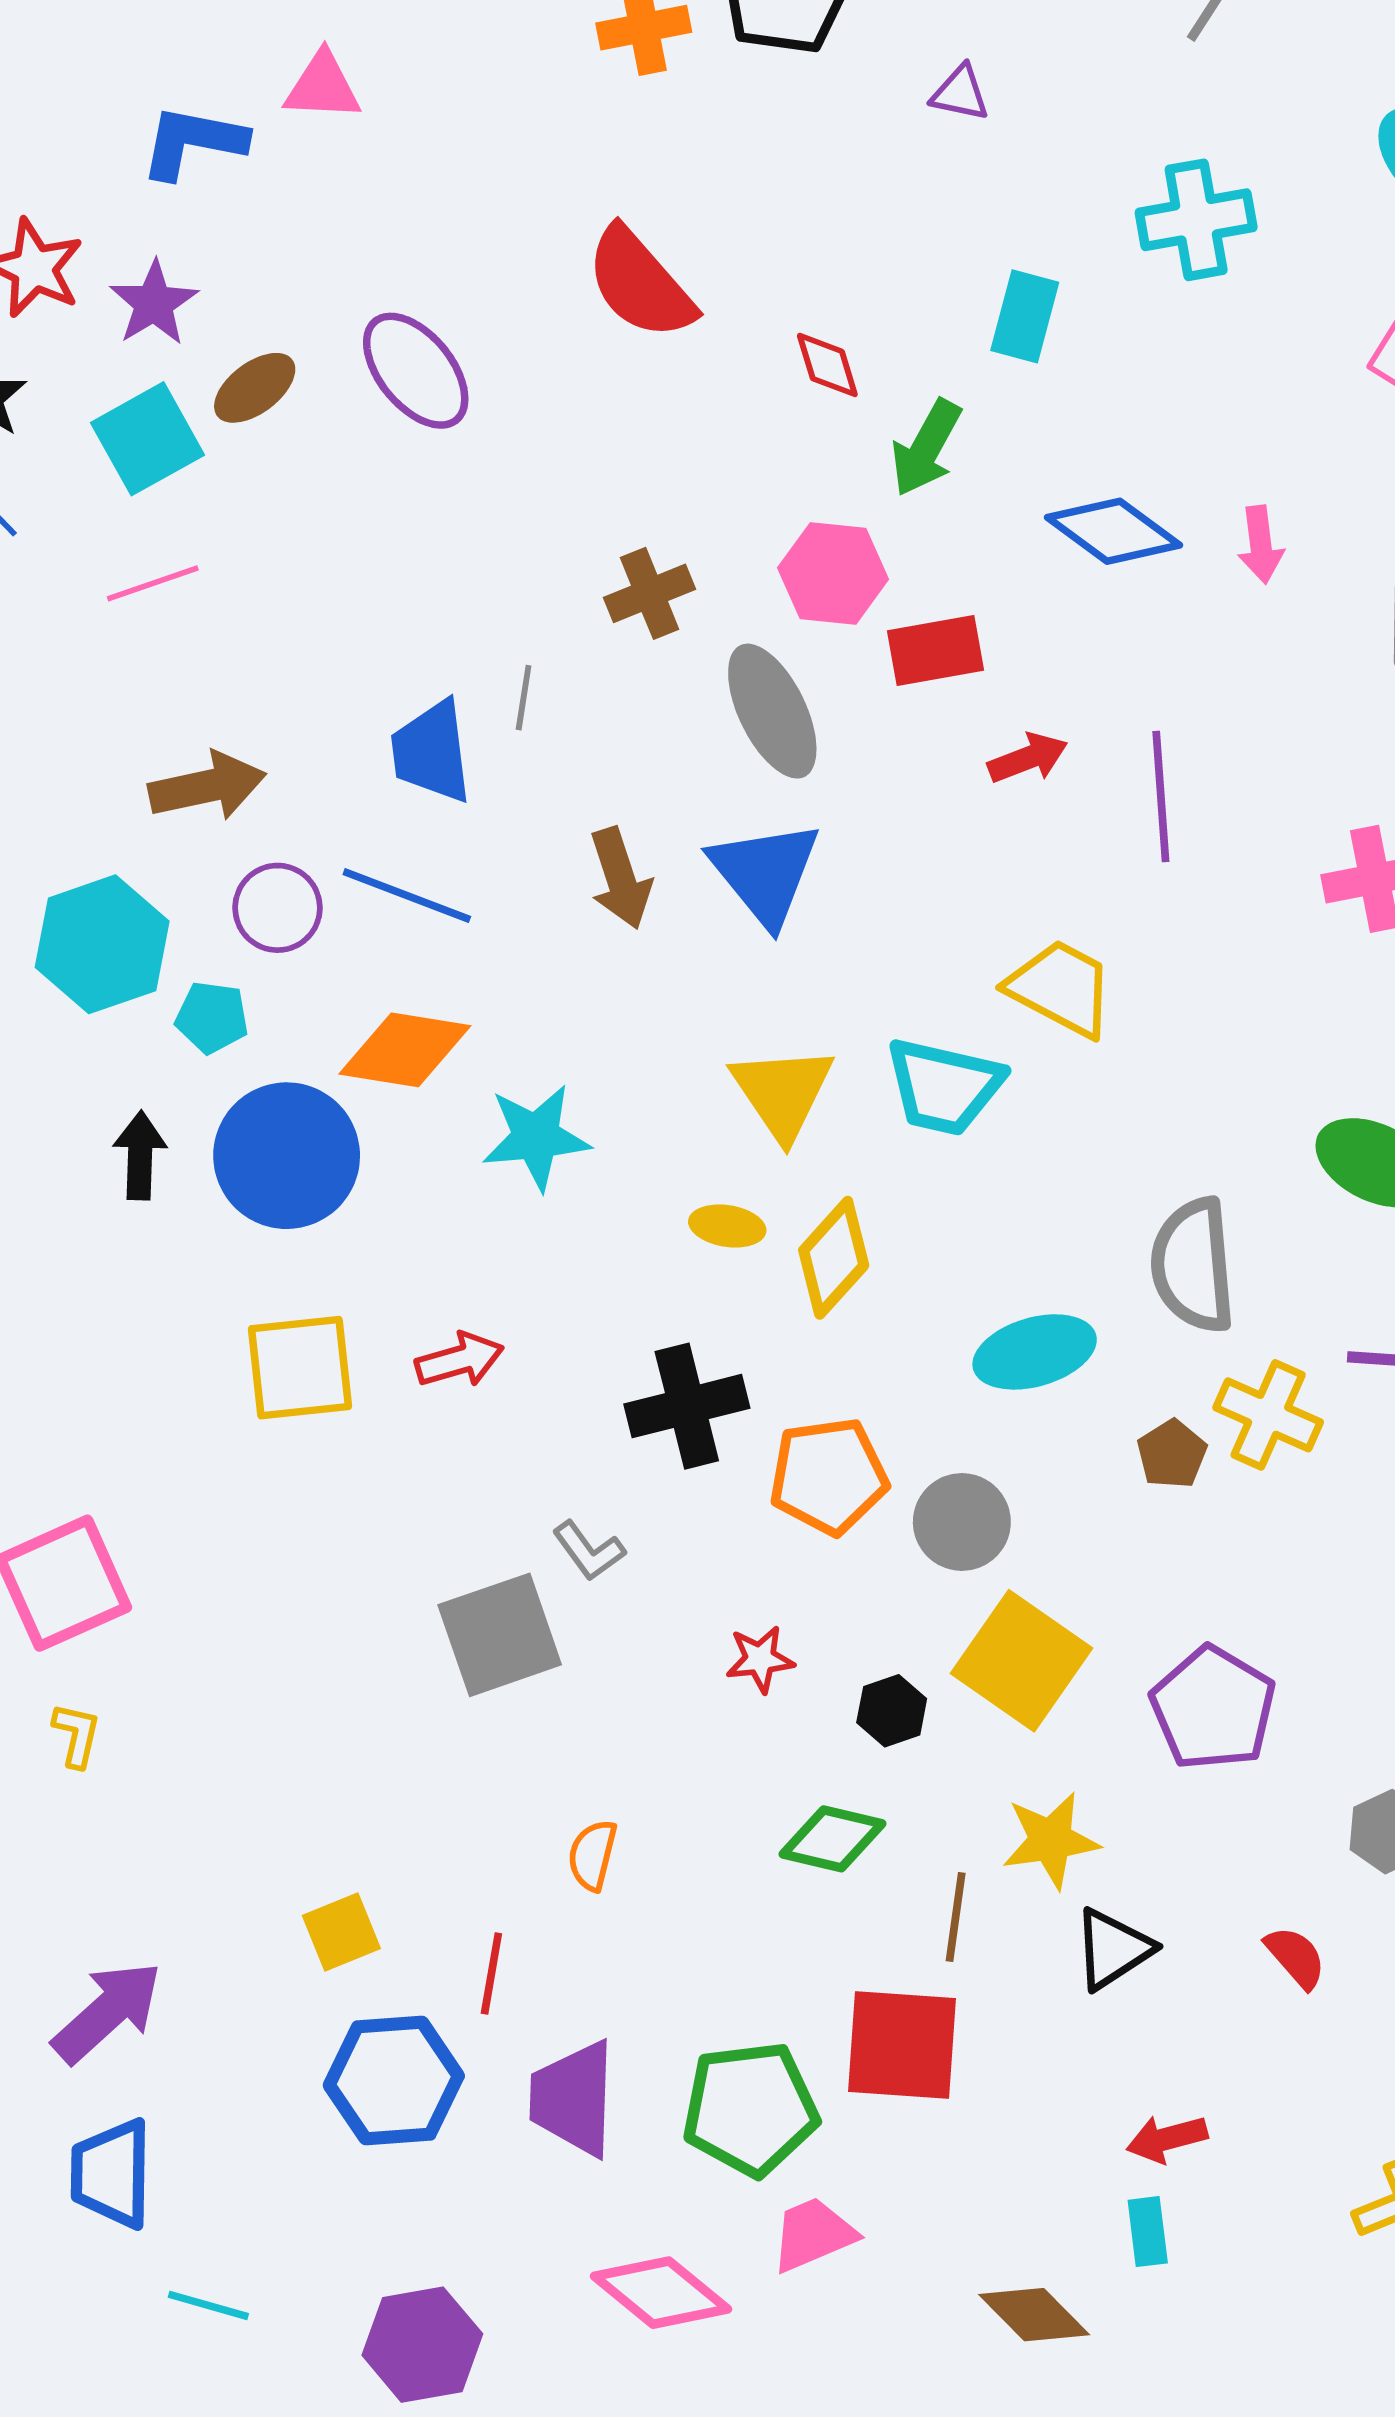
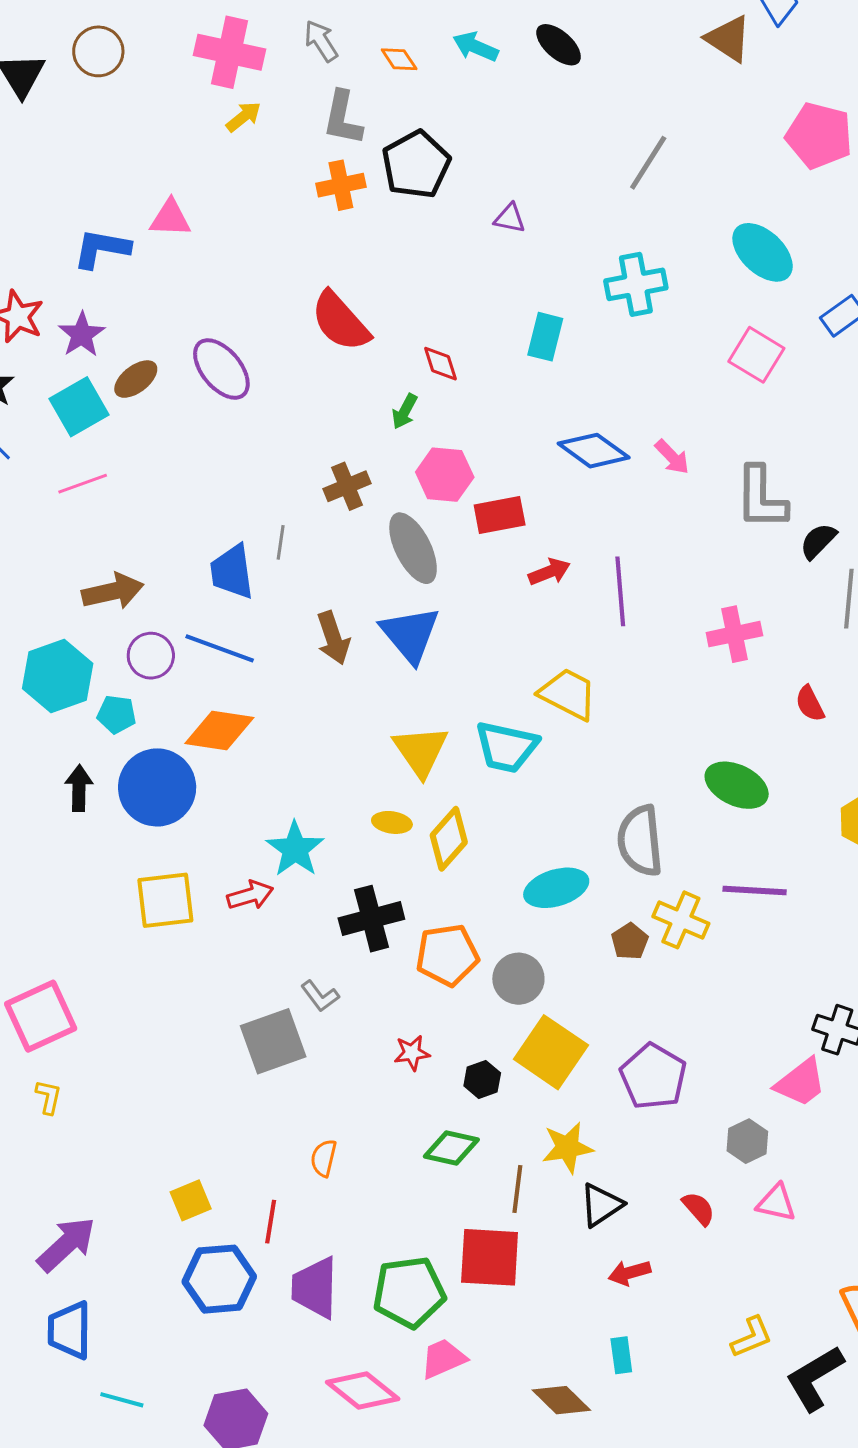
green arrow: (926, 448) -> (405, 411), moved, size x0.7
pink arrow: (1261, 545) -> (672, 457), turned -36
cyan star: (536, 1137) -> (295, 849), moved, turned -30
red arrow: (1167, 2139) -> (629, 1273), moved

